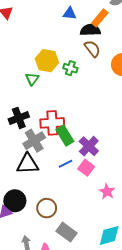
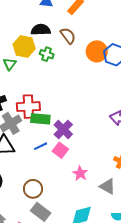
black semicircle: (90, 30) -> (41, 30), moved
green rectangle: (65, 135) -> (40, 119), turned -54
brown circle: (47, 208) -> (33, 189), moved

